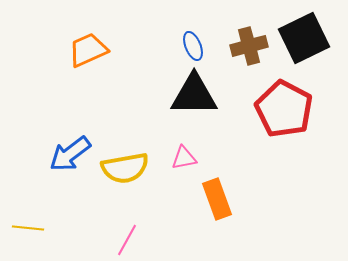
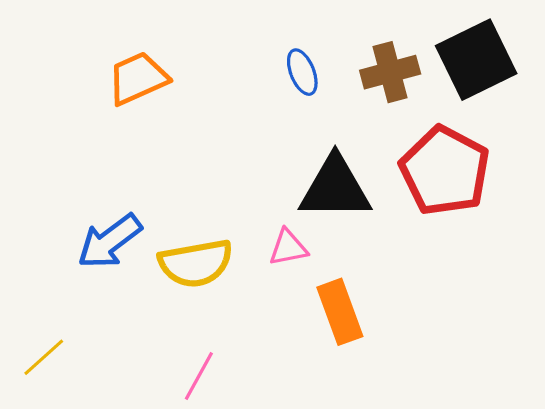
black triangle: (194, 95) -> (335, 188), moved
yellow line: (28, 228) -> (44, 357), turned -48

